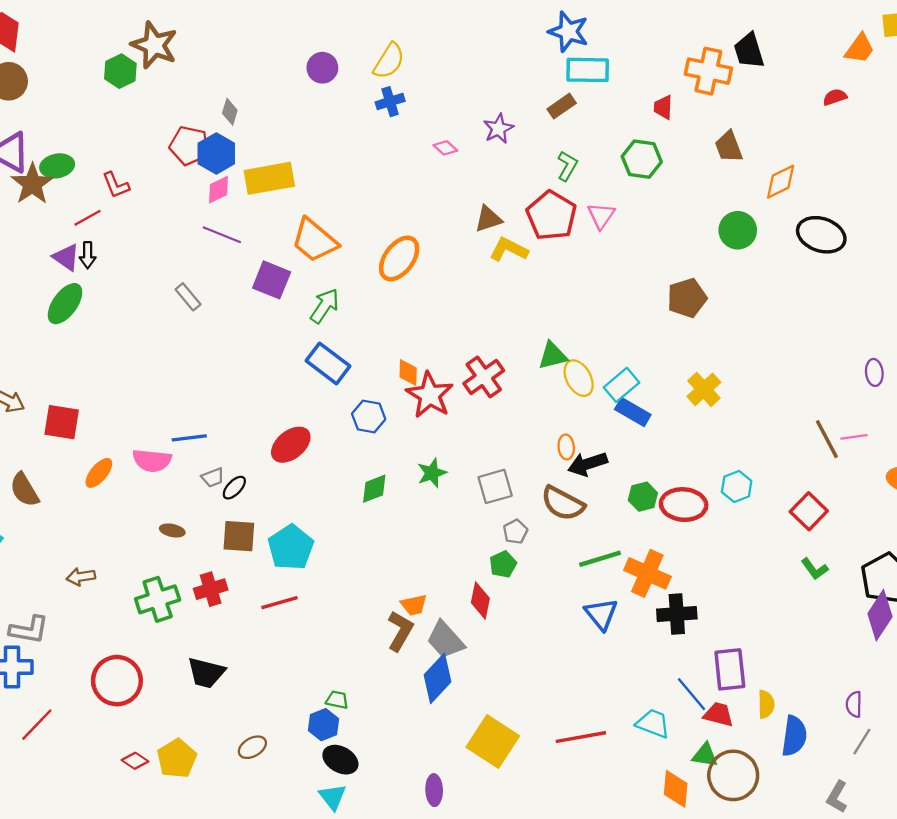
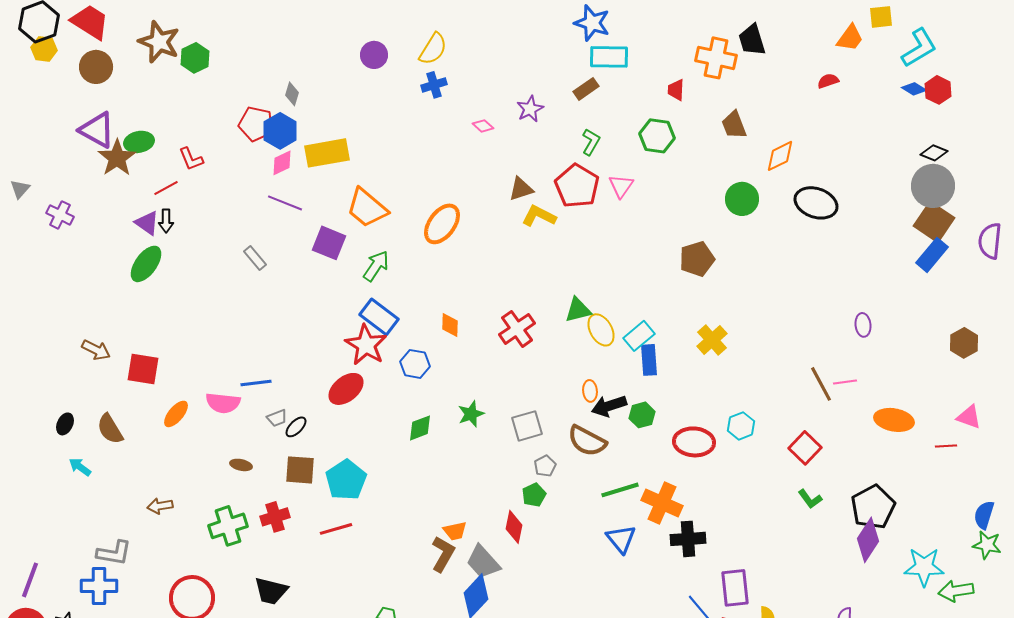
brown star: (154, 45) -> (159, 42), moved
red star: (430, 395) -> (366, 345), moved
blue rectangle: (633, 412) -> (649, 360), turned 56
green hexagon: (643, 497) -> (642, 415), moved

